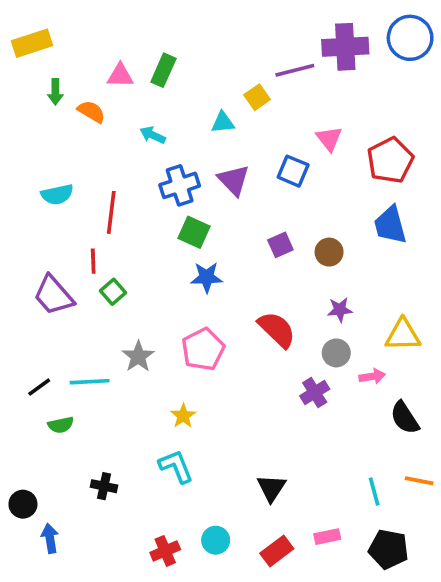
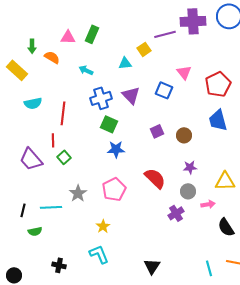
yellow rectangle: (32, 43) -> (17, 70), moved, turned 60
black line: (39, 387) -> (23, 210), turned -40

